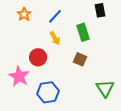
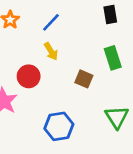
green rectangle: (83, 32) -> (113, 58), moved
blue hexagon: (48, 92) -> (59, 126), moved

